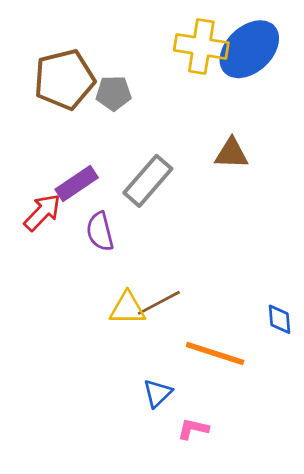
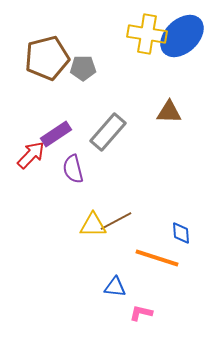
blue diamond: (279, 319) -> (181, 233), moved
blue triangle: (157, 393) -> (115, 287), turned 50

